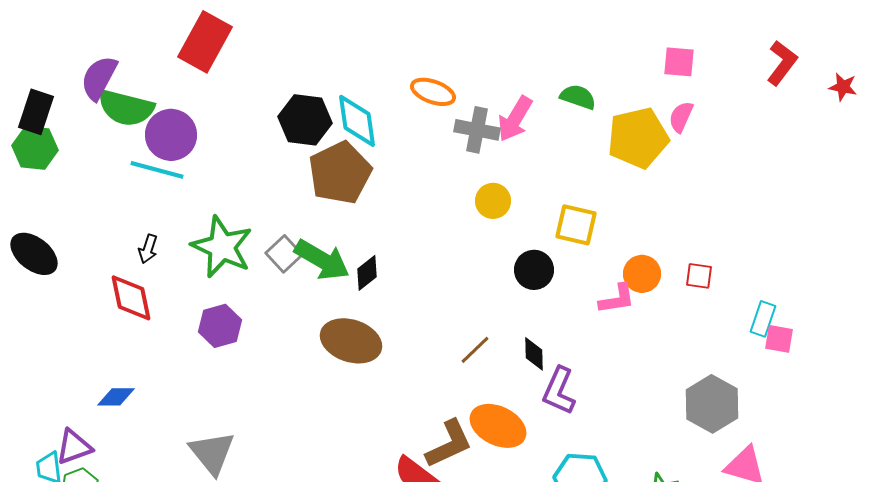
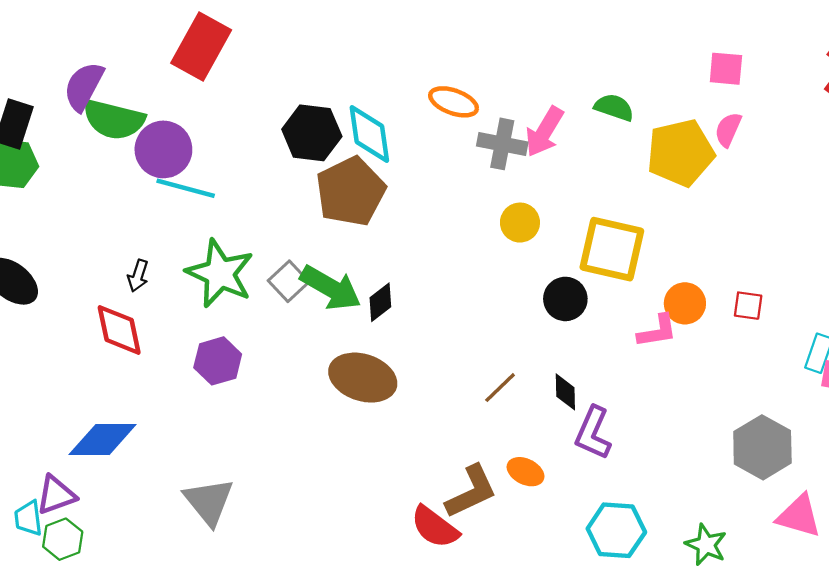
cyan line: (157, 170) -> (186, 188), moved
yellow square: (576, 225) -> (612, 249), size x1.4
blue diamond: (116, 397) -> (103, 440), size x1.6
orange ellipse: (498, 426) -> (526, 472), size x0.6

